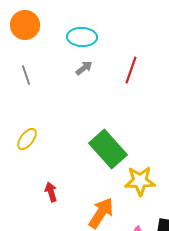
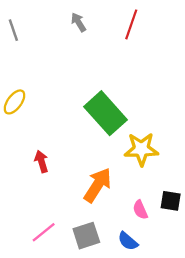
gray arrow: (84, 68) -> (78, 22), turned -84

